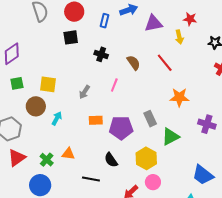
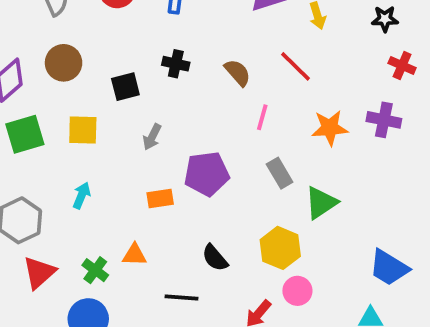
black square: (71, 37) -> (125, 87), moved
green square: (17, 83) -> (25, 134), size x1.5
pink line: (114, 85) -> (262, 117), moved
brown circle: (36, 106) -> (64, 63), moved
cyan arrow: (57, 118) -> (82, 195), moved
orange rectangle: (96, 120) -> (160, 199), moved
purple cross: (207, 124) -> (384, 120), moved
purple pentagon: (121, 128) -> (207, 174), moved

